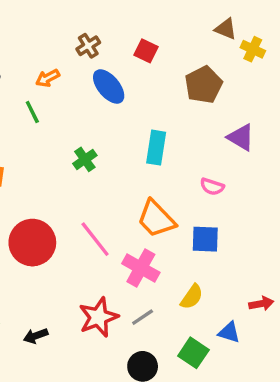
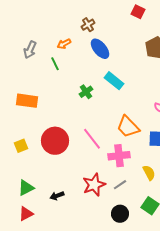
red square: (146, 51) -> (138, 12), moved
cyan rectangle: (156, 148) -> (114, 81), moved, turned -60
pink cross: (141, 268) -> (119, 156), turned -35
yellow semicircle: (192, 297) -> (149, 173), turned -63

